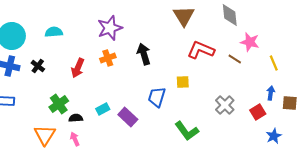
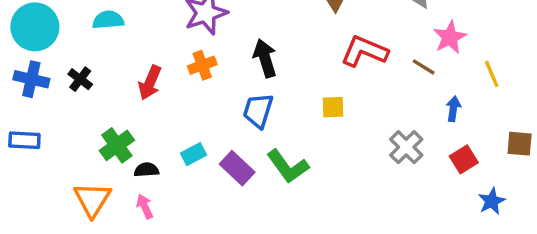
pink star: (250, 42) -> (450, 37), turned 30
blue arrow: (271, 93) -> (453, 109), moved
blue trapezoid: (157, 97) -> (258, 111), moved
green L-shape: (187, 131) -> (288, 166), moved

